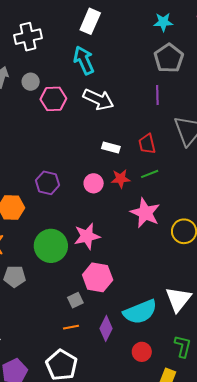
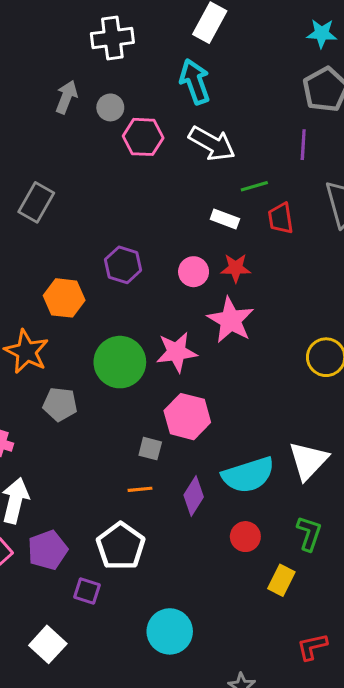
green line: (150, 174) -> (254, 186), moved
pink star: (145, 213) -> (231, 320), moved
gray square: (75, 300) -> (150, 449), turned 35

